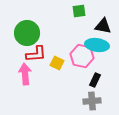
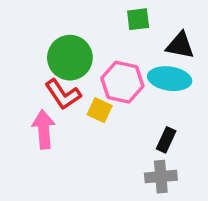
green circle: (27, 33) -> (70, 58), moved
red L-shape: (36, 54) -> (63, 94), turned 60
pink hexagon: (82, 56) -> (122, 82), moved

